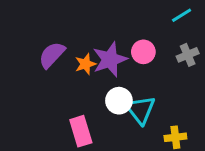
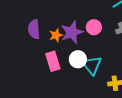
purple semicircle: (52, 55) -> (34, 29), turned -48
pink rectangle: (81, 131) -> (53, 61), moved

